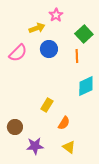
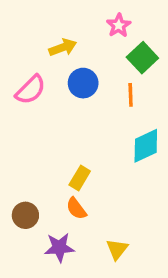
pink star: (56, 15) -> (119, 25), moved
orange semicircle: (64, 123) -> (76, 209), moved, turned 112
yellow triangle: (69, 147) -> (117, 249), turned 32

